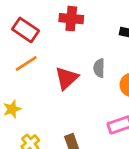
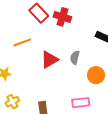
red rectangle: (25, 30) -> (39, 13), moved

